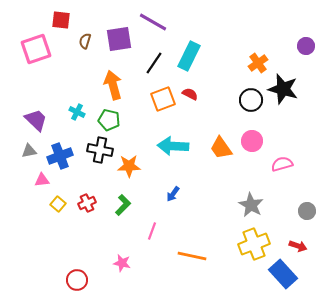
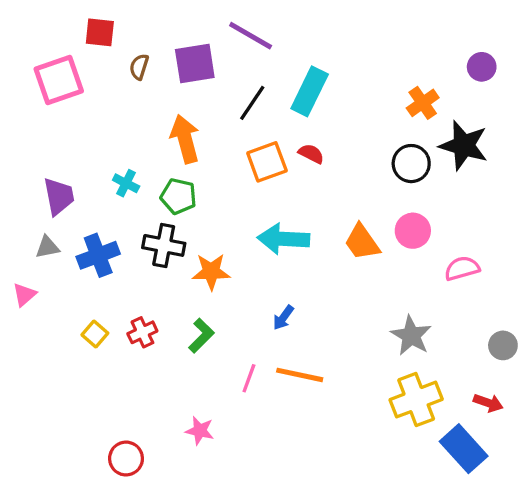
purple circle: (306, 46) -> (482, 67), moved
purple trapezoid: (36, 120) -> (59, 196), turned 35
pink triangle: (42, 180) -> (24, 295), moved, turned -35
orange line: (192, 256) -> (300, 375), moved

